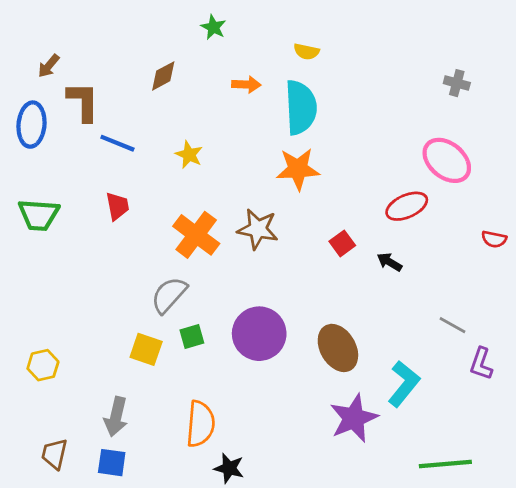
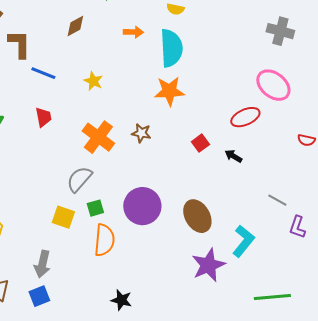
gray cross: (457, 83) -> (280, 31), size x1.5
brown star: (258, 229) -> (141, 133), size x0.7
orange semicircle: (200, 424) -> (104, 240), moved
blue square: (112, 463) -> (39, 296), turned -30

